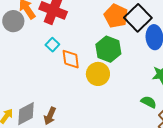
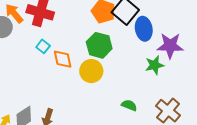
green semicircle: (149, 102) -> (129, 105), moved

